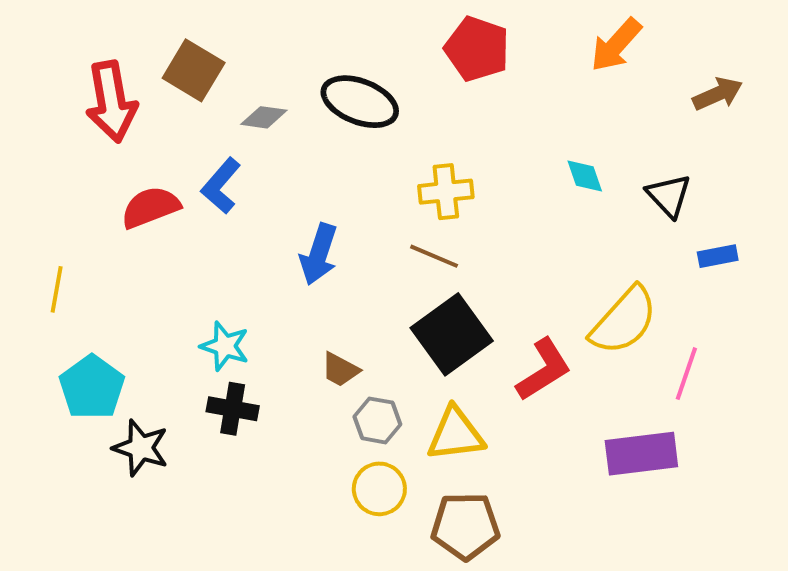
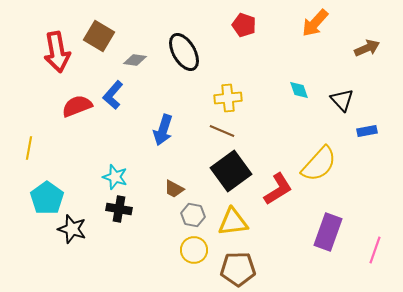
red pentagon: (477, 49) -> (244, 25), size x0.7
black ellipse: (360, 102) -> (184, 52), turned 39
pink line: (686, 374) -> (375, 250), moved
purple rectangle: (641, 454) -> (328, 232), turned -63

